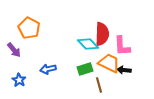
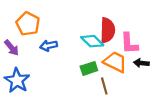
blue arrow: (48, 69) -> (49, 46), moved
black arrow: (124, 70) -> (141, 63), moved
blue star: (19, 80) -> (17, 80), size x1.6

